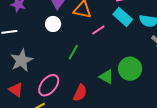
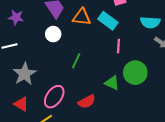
cyan rectangle: (123, 17) -> (108, 21), moved
pink line: (98, 30) -> (118, 46), moved, turned -48
red semicircle: (80, 93) -> (87, 102), turned 42

